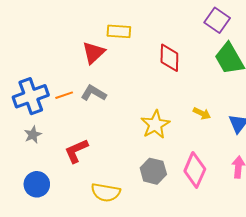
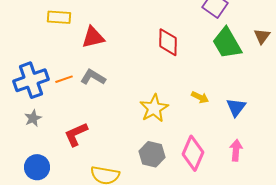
yellow rectangle: (119, 31) -> (59, 17), moved
red triangle: (94, 53) -> (93, 37), turned 30

